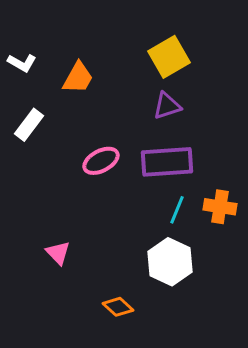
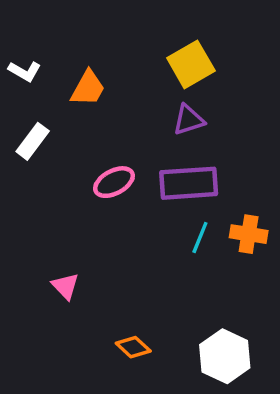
white hexagon: (170, 262) -> (225, 356), moved

